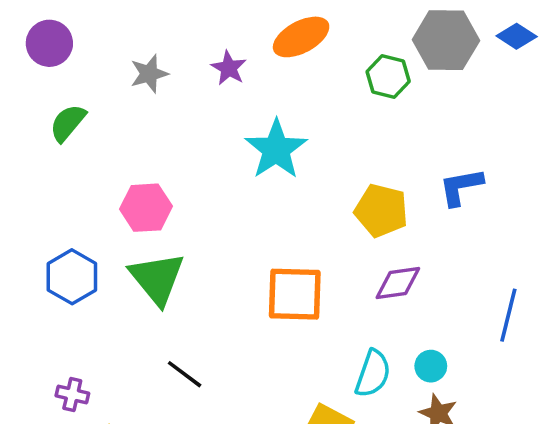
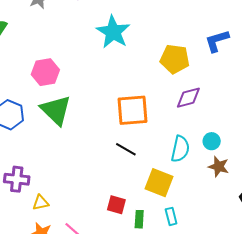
black line: (185, 374) -> (126, 149), moved
purple cross: (72, 395) -> (17, 179), size x1.4

